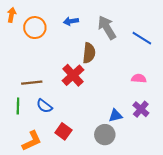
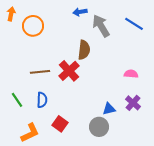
blue arrow: (71, 21) -> (80, 12), moved
blue line: (142, 38) -> (134, 24), moved
brown line: (32, 83) -> (40, 72), moved
green line: (18, 106) -> (17, 100), turned -35
blue semicircle: (44, 106) -> (42, 100), turned -126

